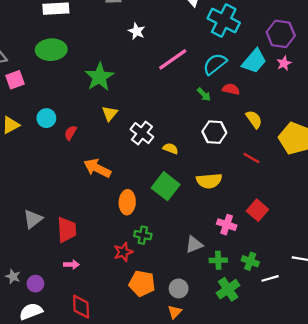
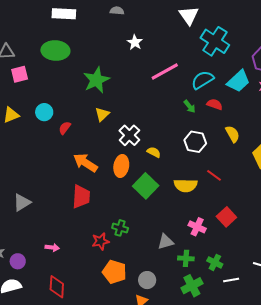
red line: (251, 158) -> (214, 175), moved
orange ellipse: (127, 202) -> (121, 166), moved
red trapezoid: (67, 230) -> (81, 197), moved

